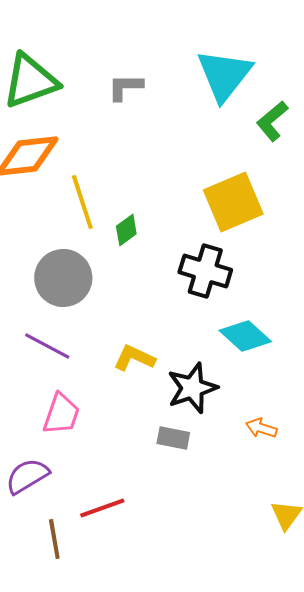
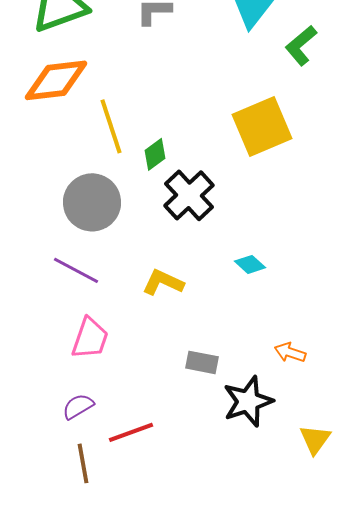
black cross: (205, 271) -> (189, 195), moved, turned 30
cyan diamond: (245, 336) -> (250, 264), moved, size x0.6
black star: (192, 388) -> (248, 401), moved
purple semicircle: (27, 476) -> (78, 406), moved, size x0.7

